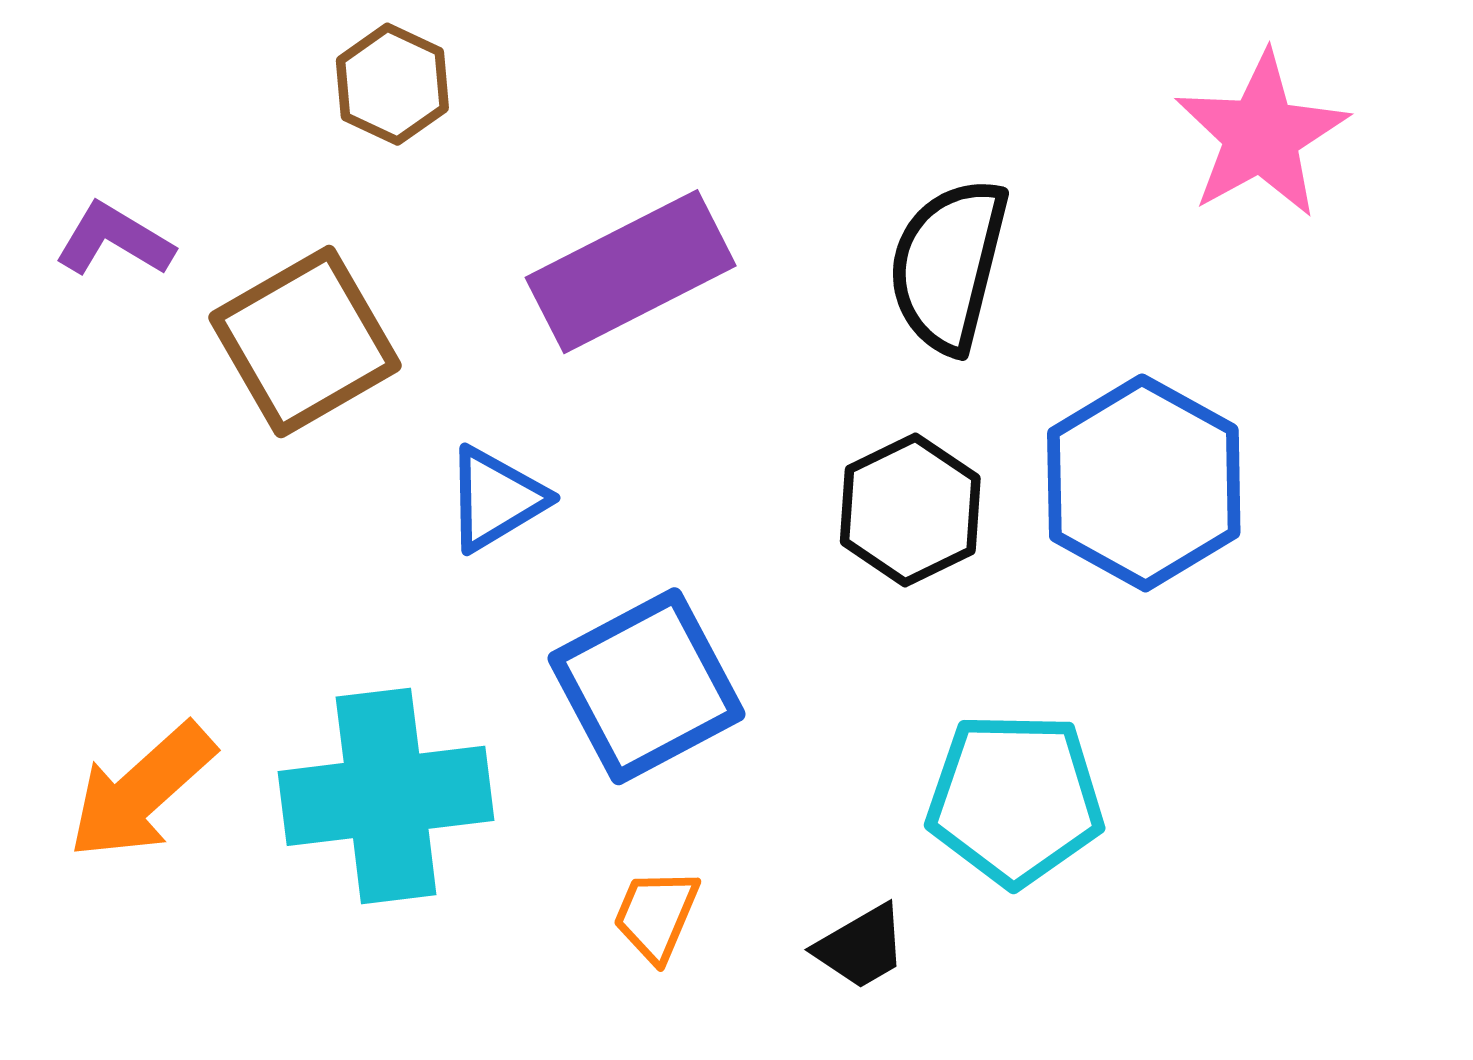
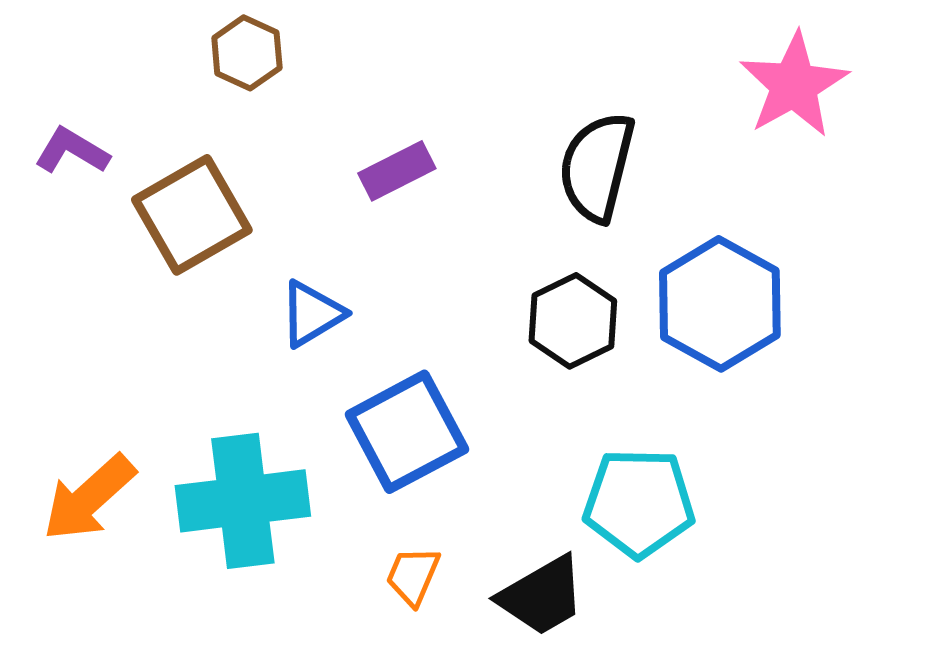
purple rectangle: (631, 272) -> (397, 171), size x0.6
black trapezoid: (861, 947) -> (542, 596), size x1.5

